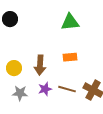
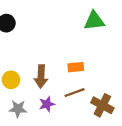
green triangle: (70, 22) -> (94, 21), moved
brown line: (67, 89) -> (75, 93), moved, turned -36

